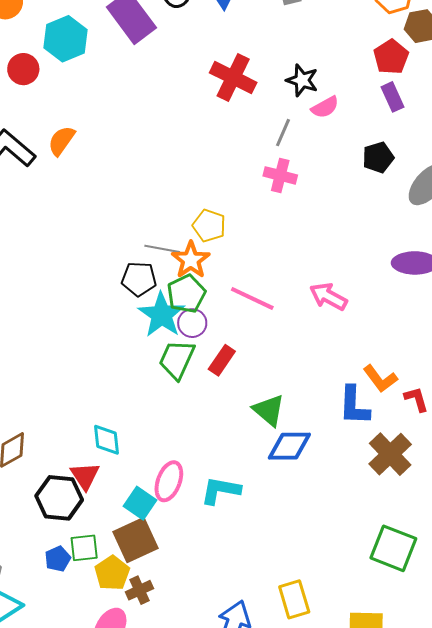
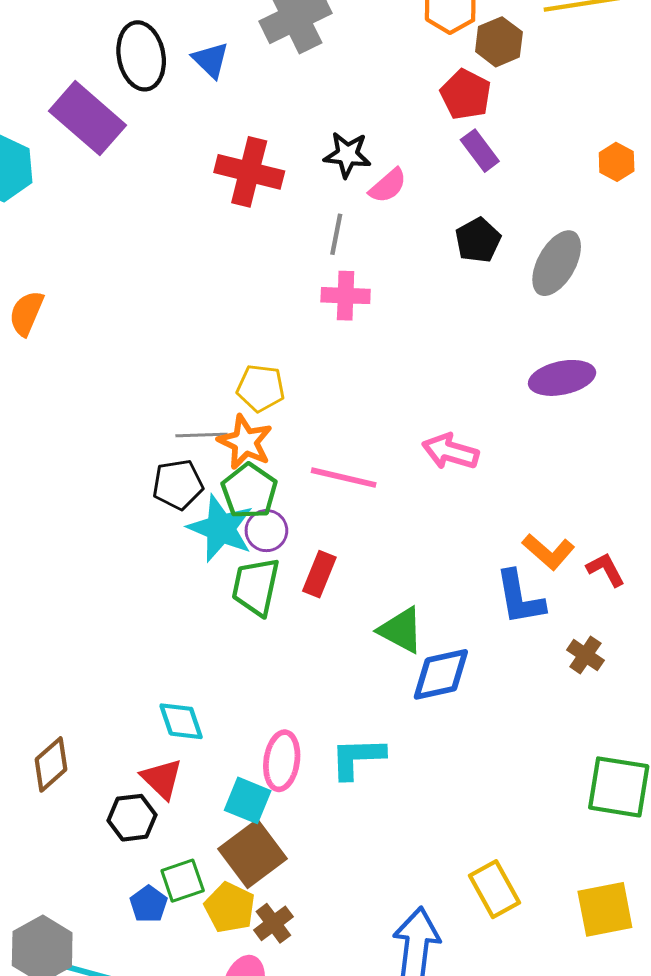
brown cross: (390, 454) -> (585, 655), size x0.6
black hexagon: (59, 498) -> (132, 818), size x0.7

